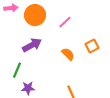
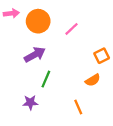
orange semicircle: (68, 54) -> (93, 80), moved, turned 104
green line: (17, 70) -> (46, 79), moved

